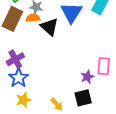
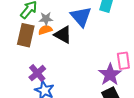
purple star: (87, 77) -> (110, 74), size x1.6

